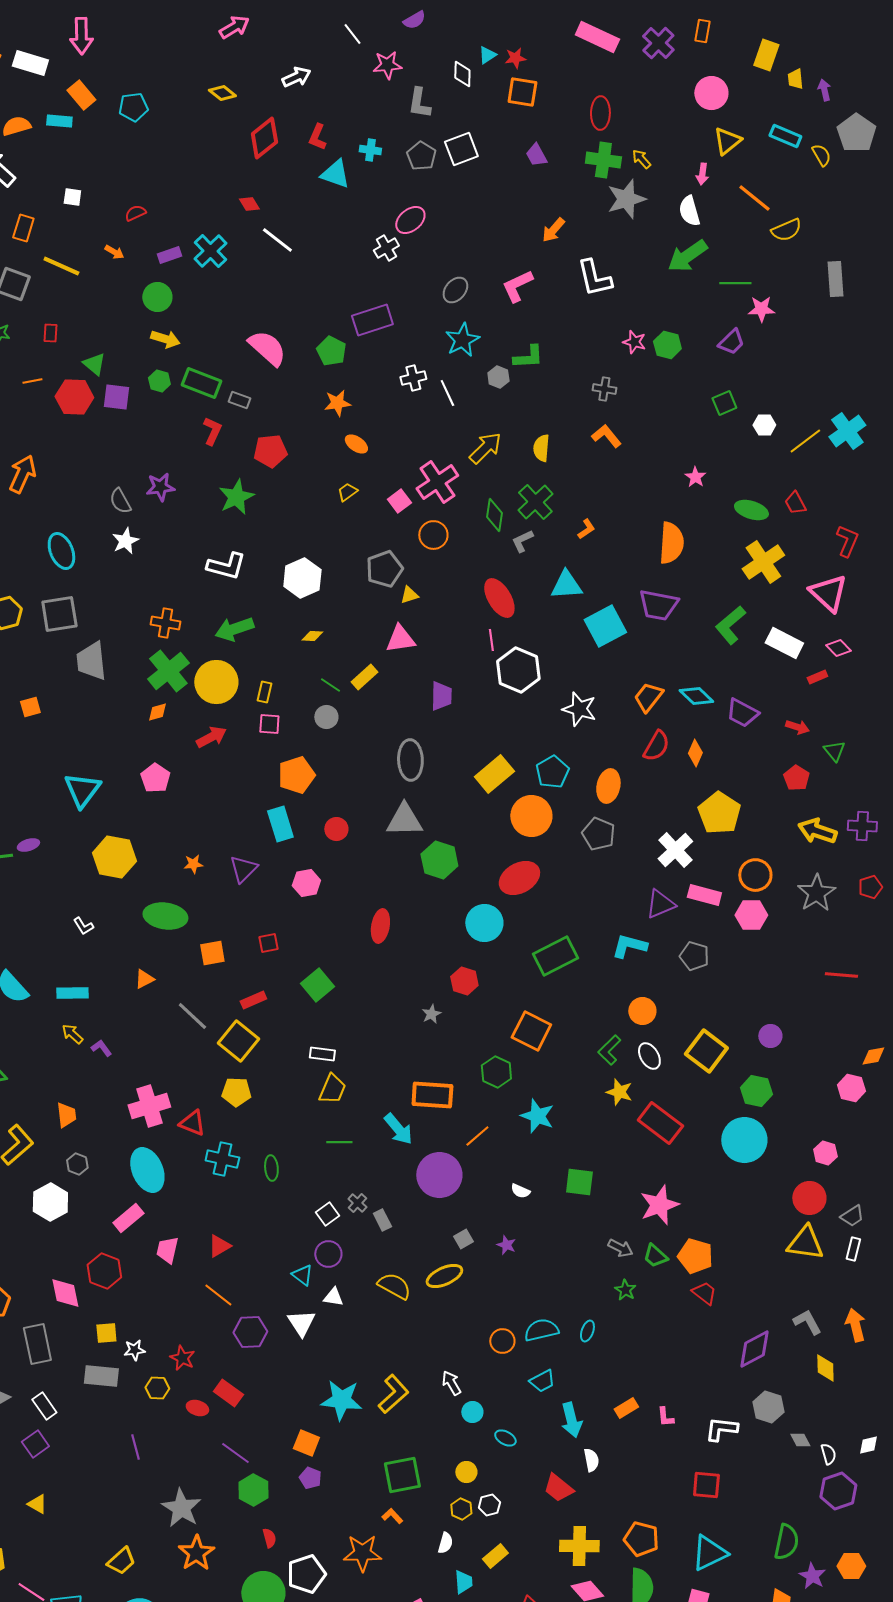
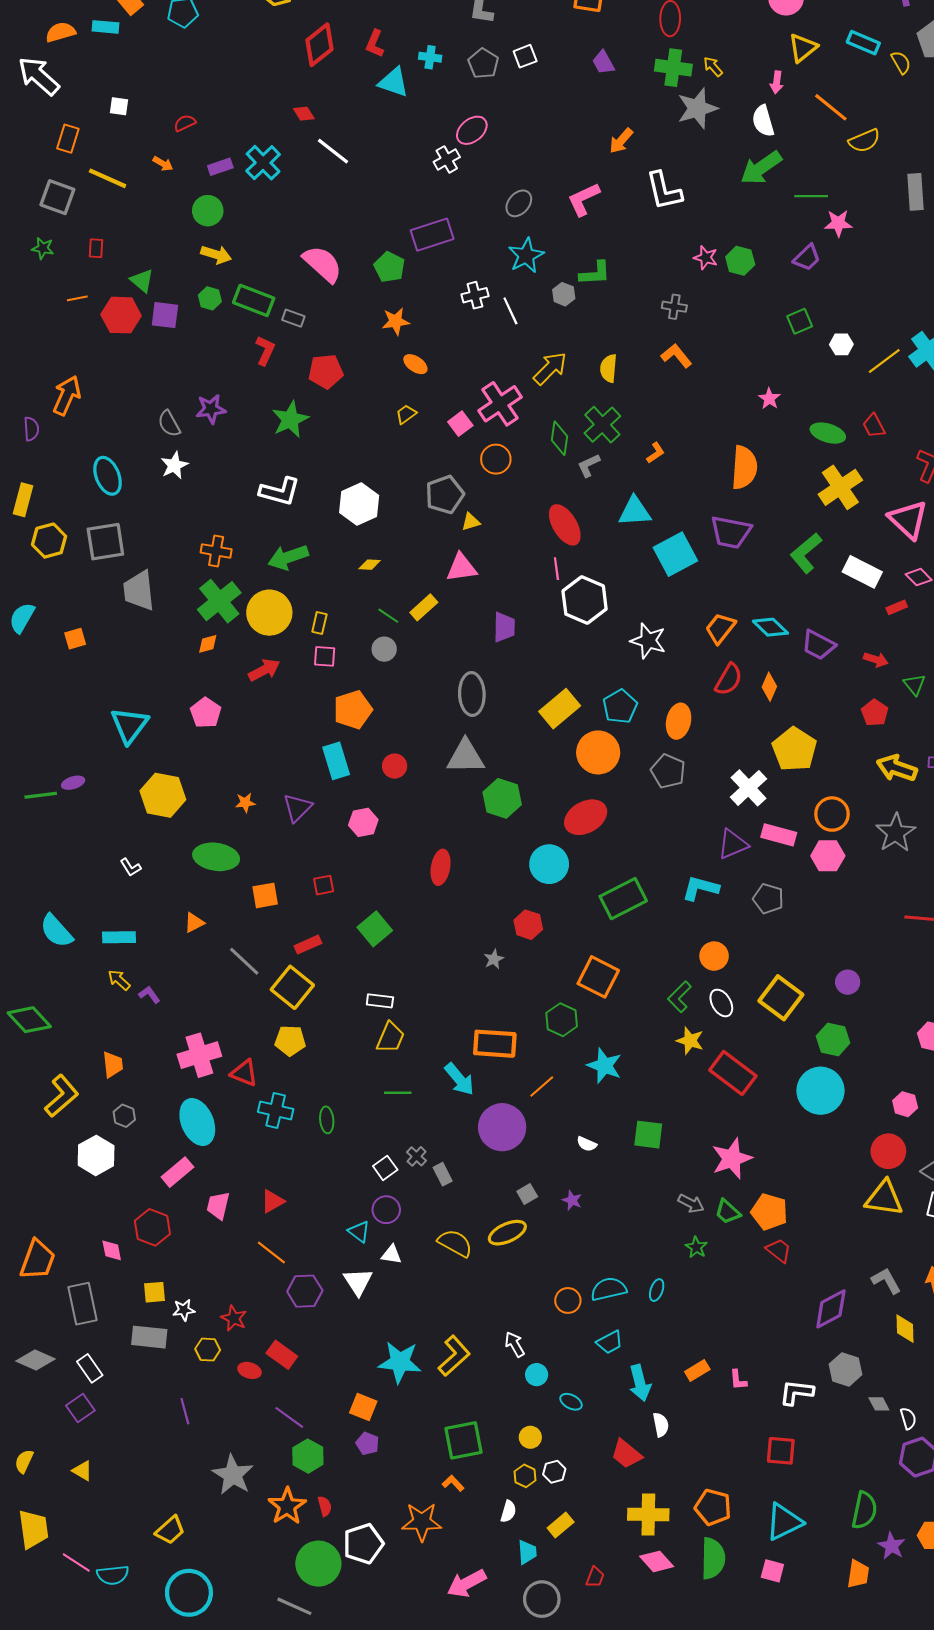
white square: (461, 149) -> (525, 56), size x0.7
pink diamond: (65, 1293) -> (112, 1250), size x0.7
orange star: (196, 1553) -> (287, 1506), moved

